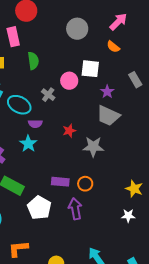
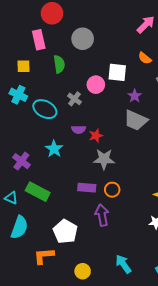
gray circle: (77, 29) -> (83, 39), moved
orange semicircle: (113, 47) -> (145, 58), moved
purple semicircle: (35, 124) -> (79, 129), moved
gray star: (93, 147) -> (104, 159), moved
white pentagon: (39, 208) -> (65, 231), moved

